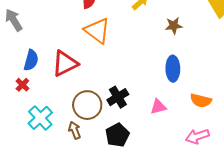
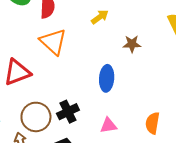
blue ellipse: (173, 69) -> (107, 78), moved
orange semicircle: (201, 101) -> (152, 123), turned 80

